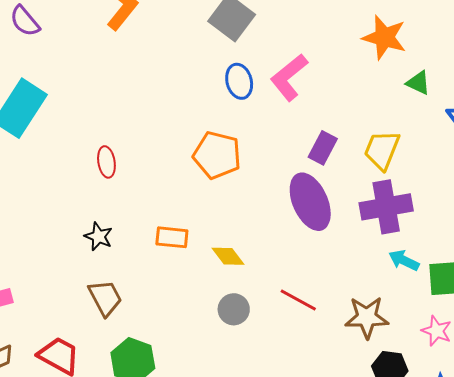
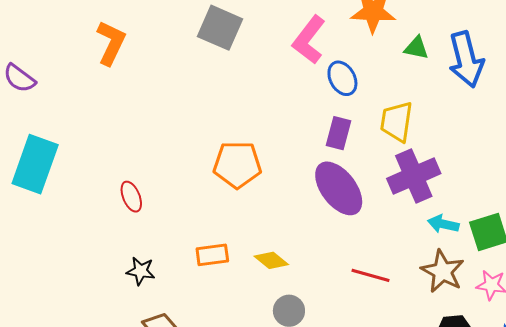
pink L-shape: (289, 77) -> (309, 40), moved
blue ellipse: (239, 81) -> (342, 78), moved
red line: (298, 300) -> (371, 275), moved
brown star: (367, 317) -> (443, 271), moved, turned -30

